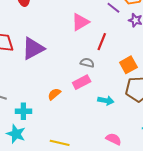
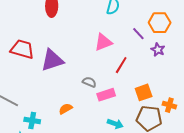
gray semicircle: (87, 63) -> (89, 82), moved
pink rectangle: (82, 82) -> (106, 95), moved

